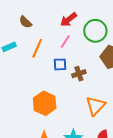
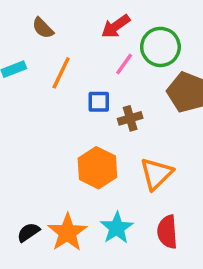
pink line: (65, 41) -> (124, 64), moved
orange hexagon: (45, 103) -> (97, 168), moved

